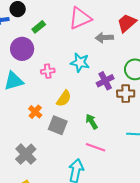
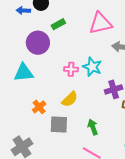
pink cross: (48, 71) -> (71, 69), moved
gray square: (58, 125) -> (59, 124), turned -30

